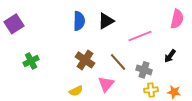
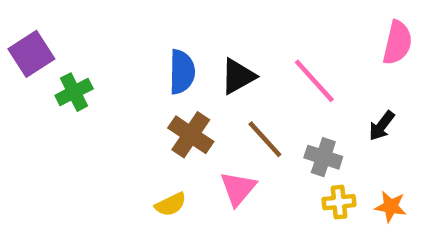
blue semicircle: (79, 21) -> (182, 72), moved
black triangle: (106, 21) -> (238, 76), moved
pink line: (140, 36) -> (314, 81), turned 70
green cross: (31, 61) -> (74, 92), moved

